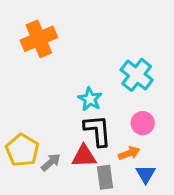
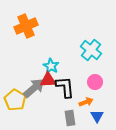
cyan star: (90, 99) -> (51, 66), moved
red triangle: (84, 156) -> (48, 80), moved
gray arrow: (51, 162) -> (34, 88), moved, size x1.6

